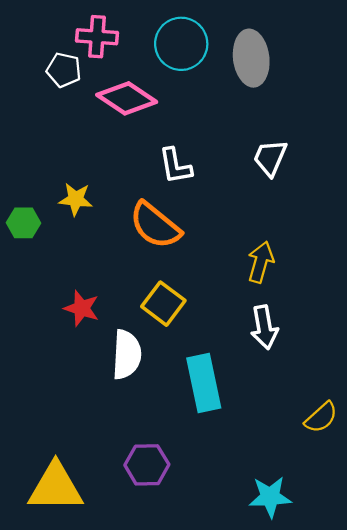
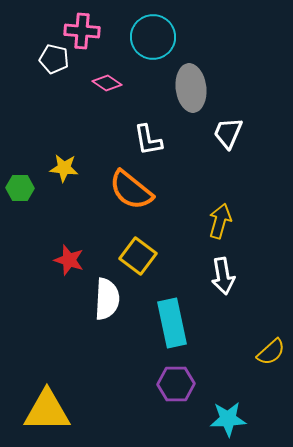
gray ellipse: (251, 58) -> (191, 88), moved
pink diamond: (127, 98) -> (107, 83), size x0.6
purple hexagon: (147, 465) -> (176, 384), moved

